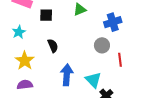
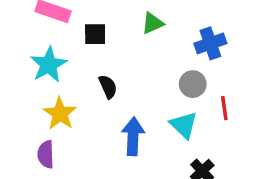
cyan star: (19, 32) -> (49, 65), size x1.5
cyan triangle: (93, 80) -> (184, 125), moved
purple semicircle: (25, 85) -> (46, 154), moved, turned -84

